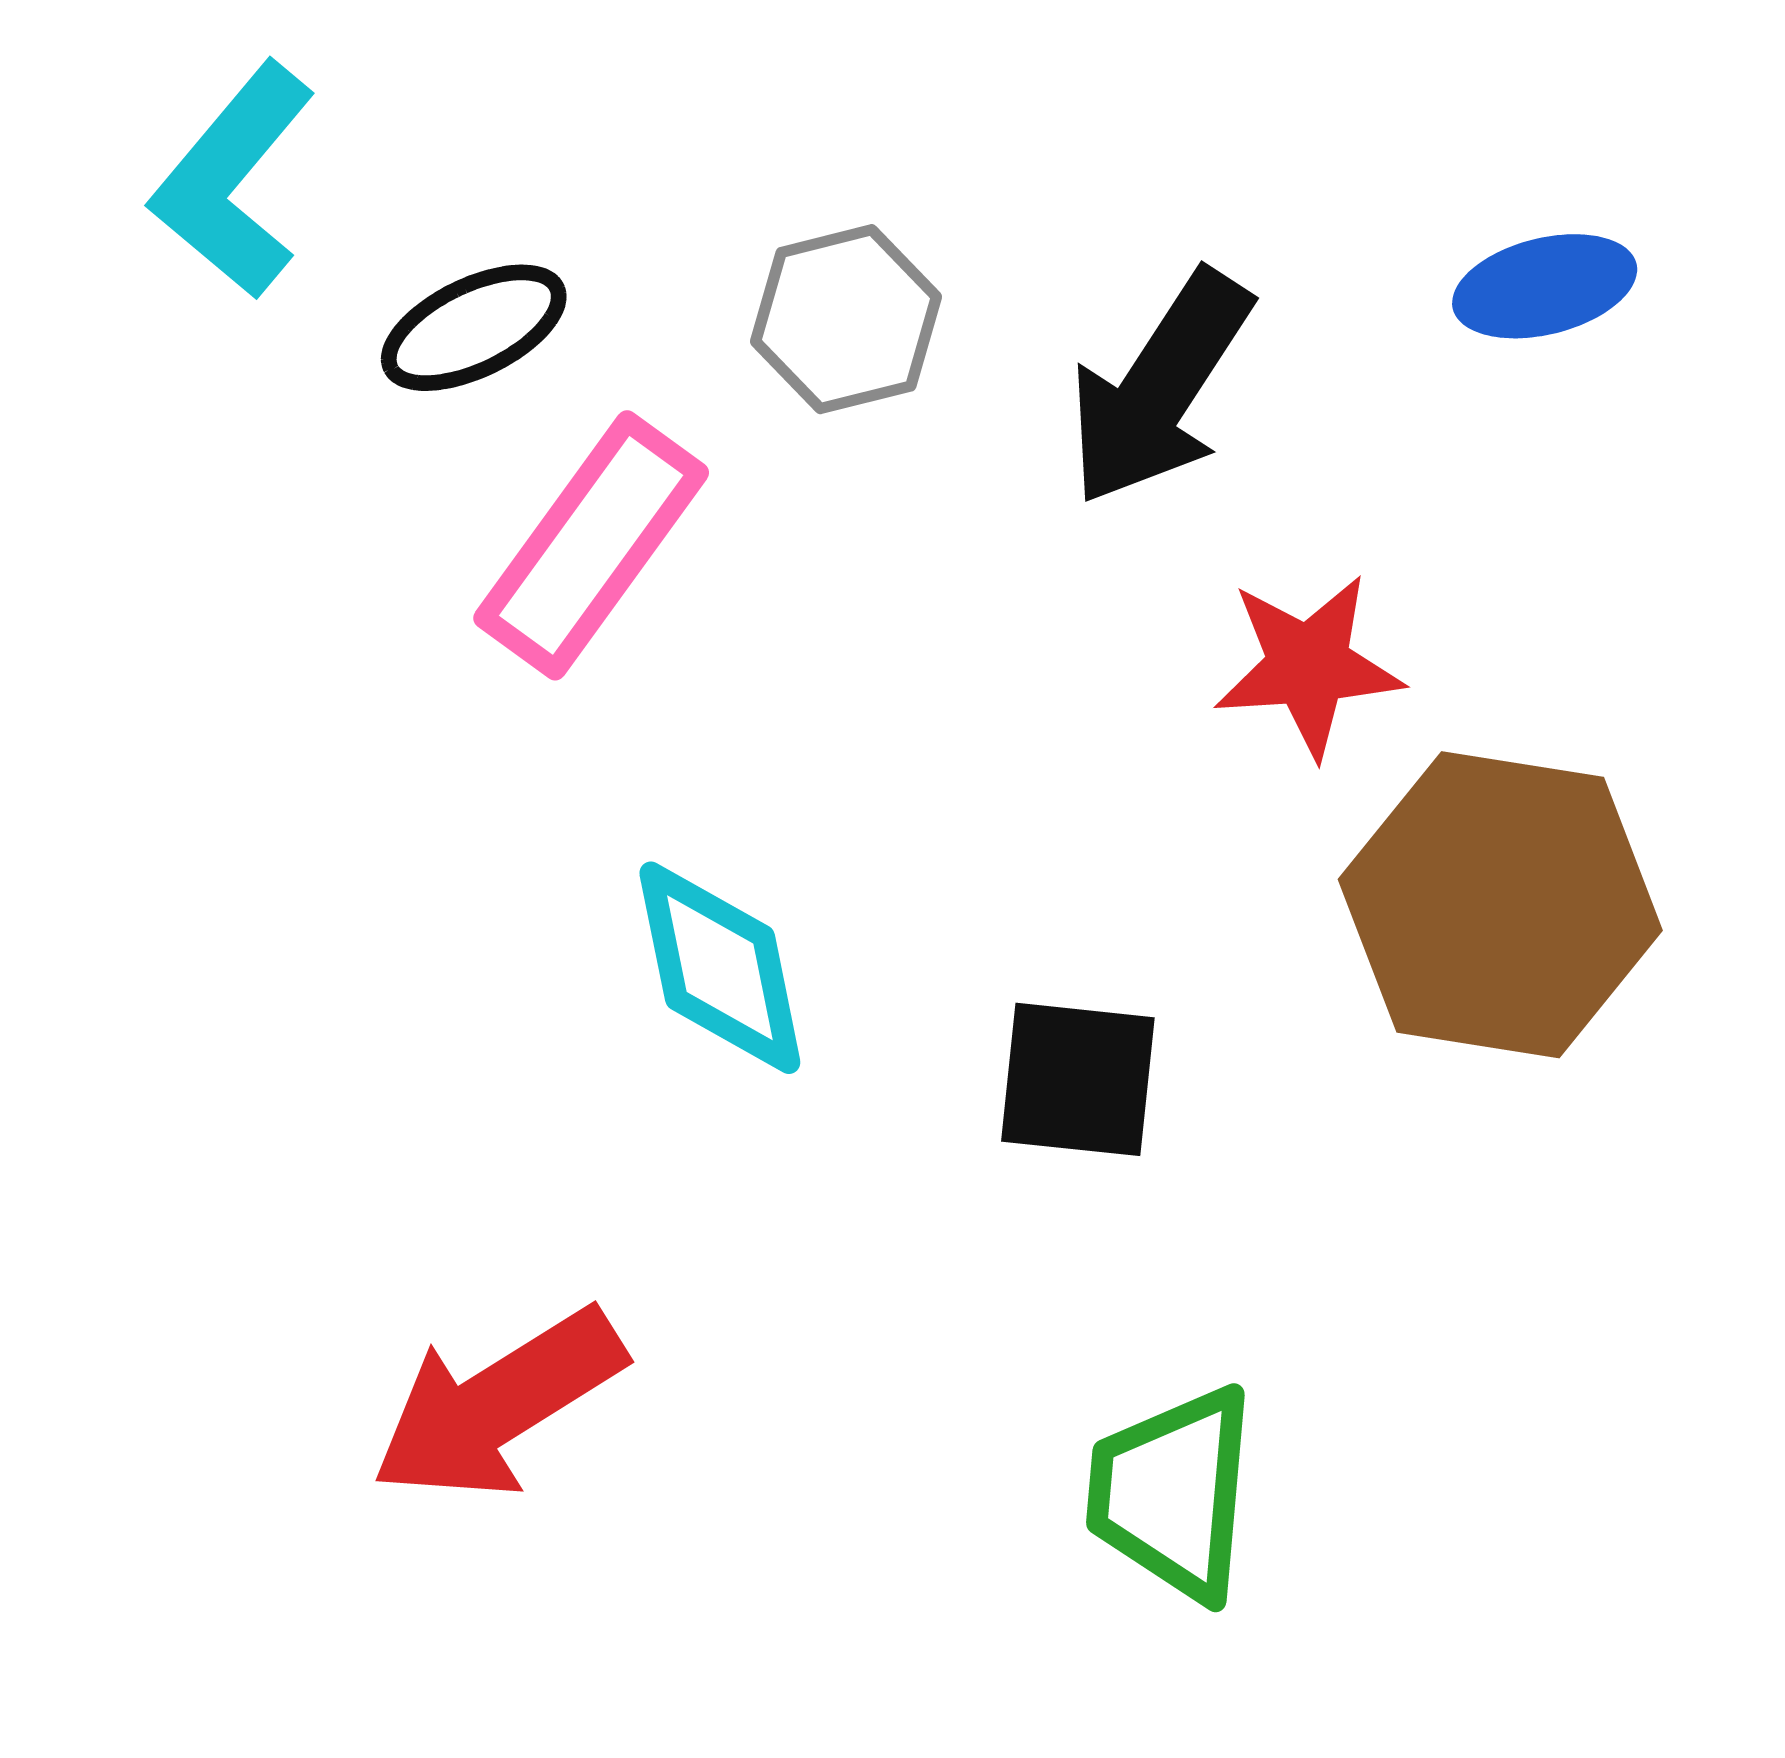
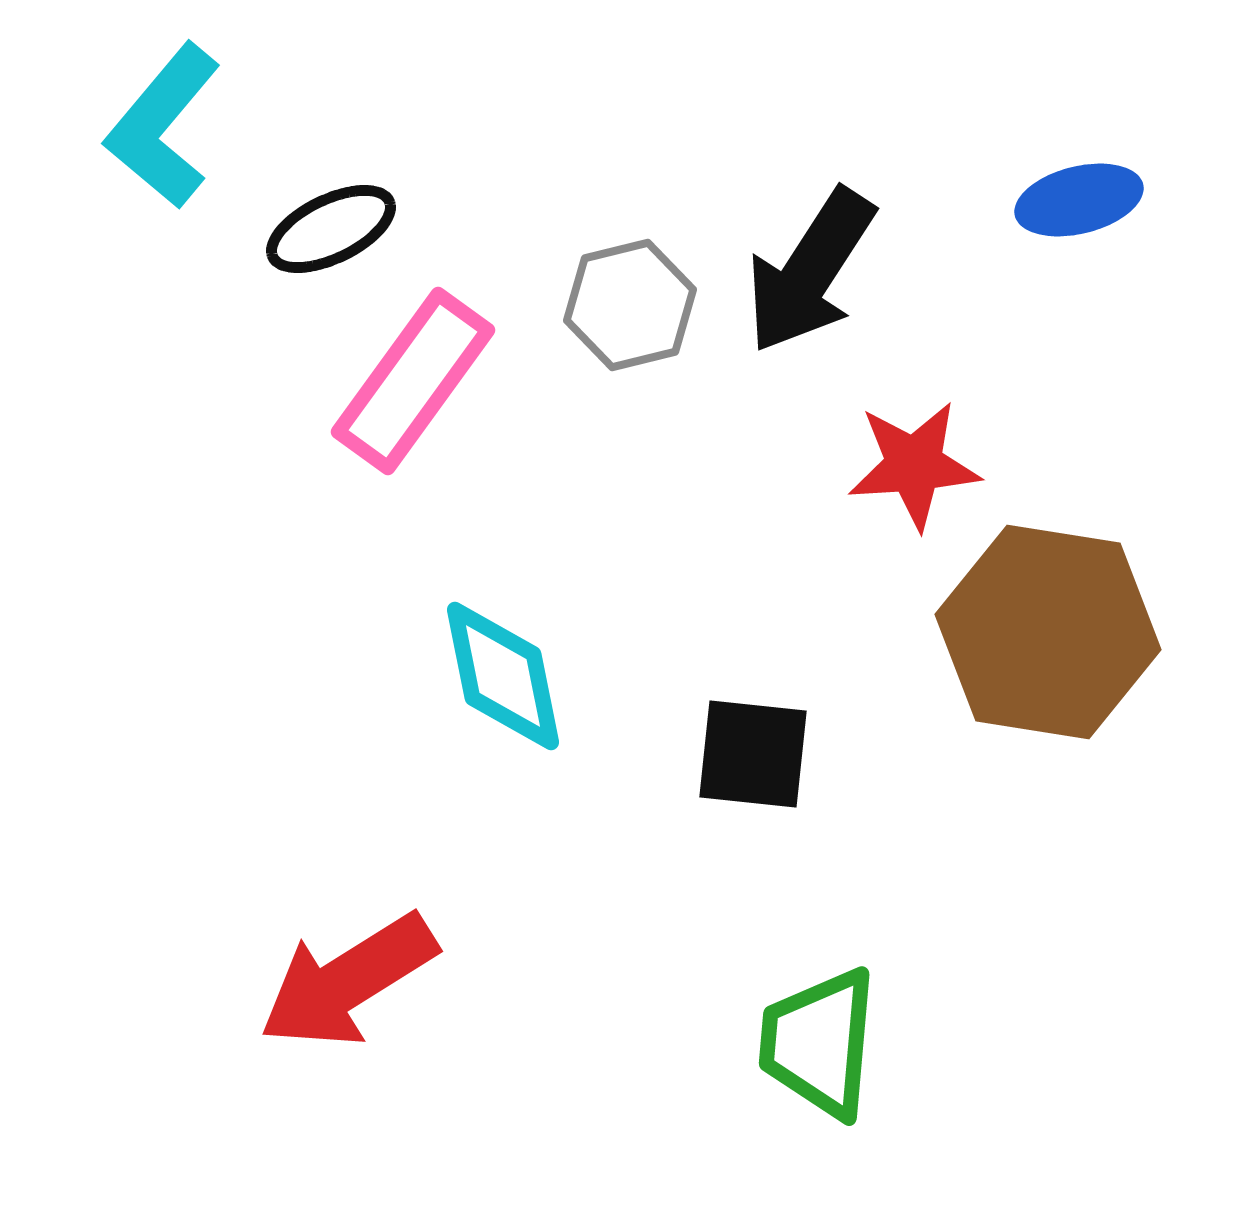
gray hexagon: (846, 319) -> (630, 305), moved

